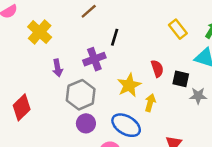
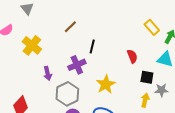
yellow rectangle: (178, 29) -> (152, 27), moved
red semicircle: (157, 69) -> (132, 56), moved
yellow arrow: (150, 103) -> (145, 100), moved

